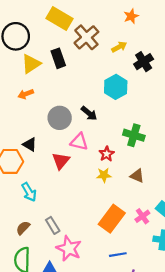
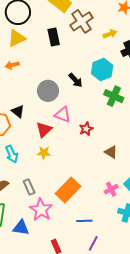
yellow triangle: (31, 64) -> (17, 38), moved
orange arrow: (26, 94) -> (12, 65), moved
black arrow: (89, 113) -> (76, 80), moved
green cross: (134, 135) -> (114, 96), moved
yellow star: (104, 175) -> (44, 153), moved
orange rectangle: (112, 219) -> (68, 190), moved

